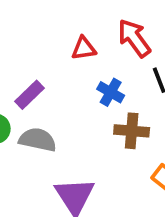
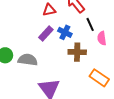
purple rectangle: (29, 95) -> (46, 34), moved

